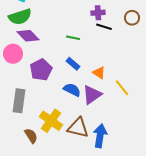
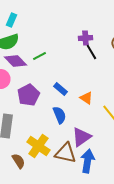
black line: (104, 27) -> (91, 52), turned 42
green line: (73, 38) -> (39, 56), moved, turned -40
blue semicircle: (72, 90) -> (59, 115), turned 42
purple triangle: (92, 95) -> (81, 137), moved

